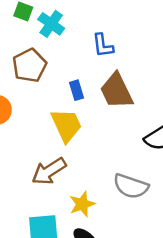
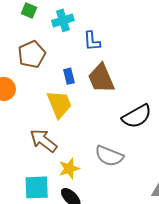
cyan cross: (51, 24) -> (63, 20), moved, turned 35
brown arrow: (49, 171) -> (44, 141), turned 68

